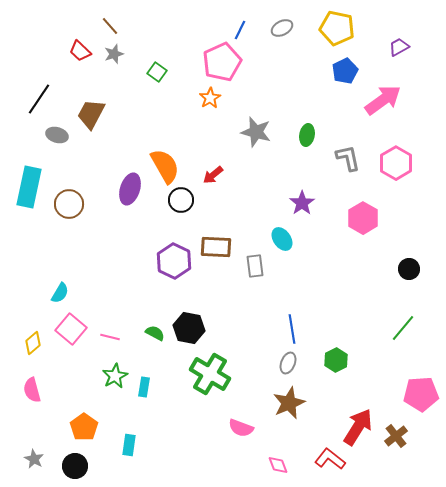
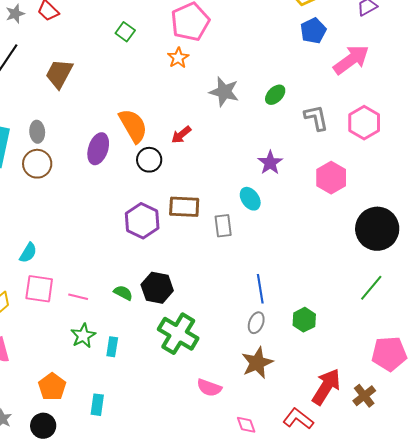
gray star: (114, 54) -> (15, 14), moved
gray ellipse: (57, 135) -> (37, 132), moved, turned 70
green ellipse: (307, 135) -> (275, 95), turned 35
black circle: (409, 269) -> (377, 229), size x2.0
pink square: (71, 329) -> (39, 289), turned -32

